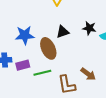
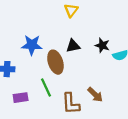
purple rectangle: (23, 65) -> (21, 98), moved
green line: (42, 73) -> (46, 88), turned 72

